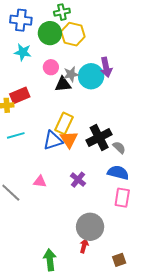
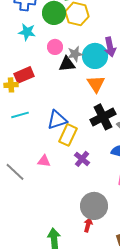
yellow rectangle: (64, 123) -> (68, 135), moved
orange triangle: (69, 139) -> (96, 84), moved

